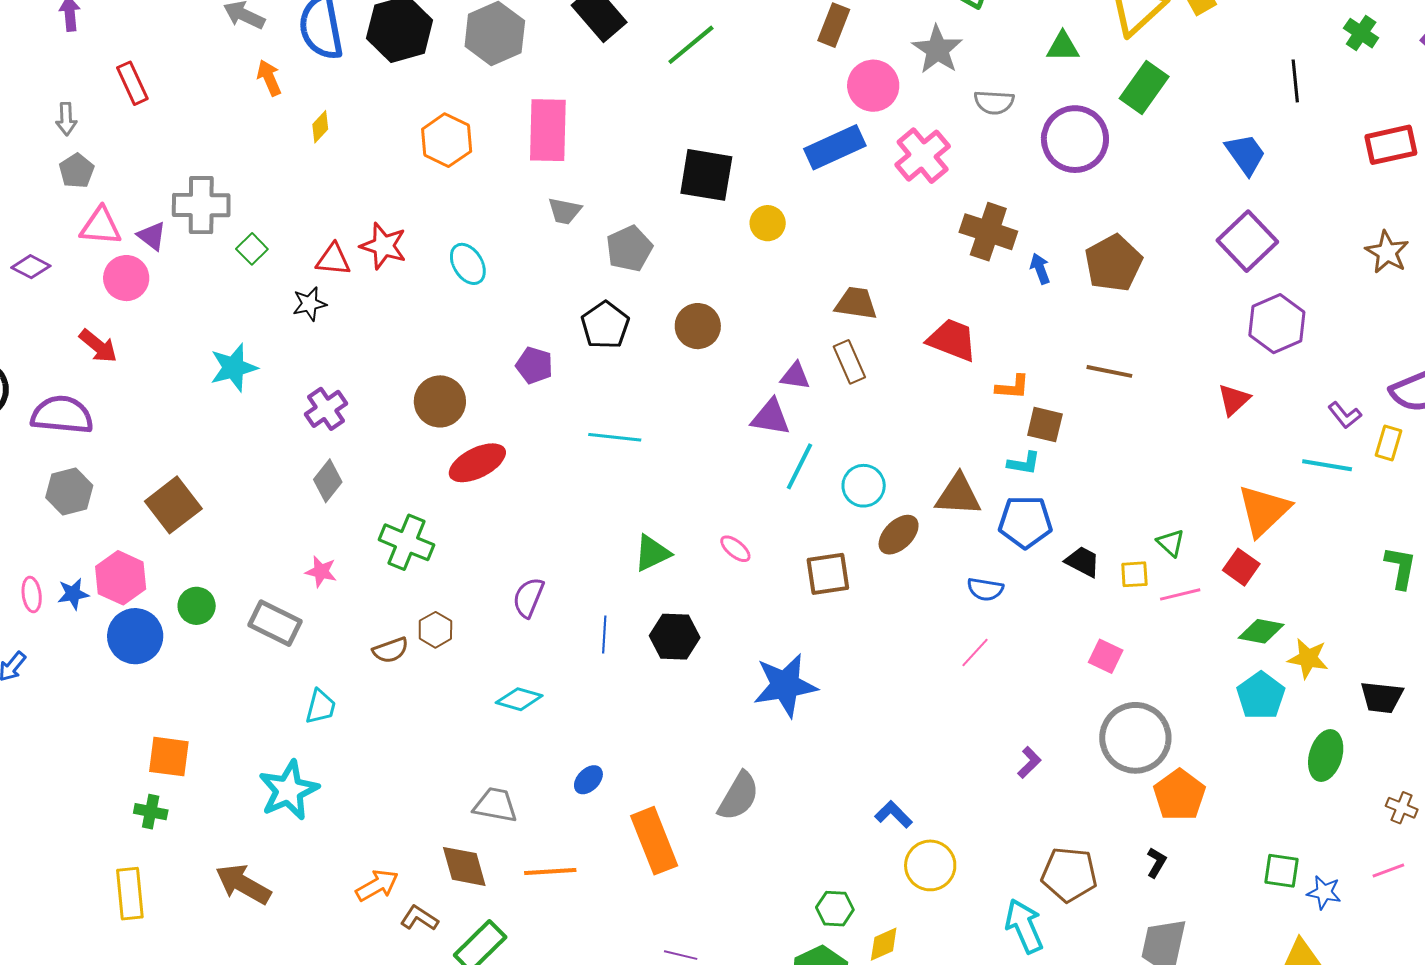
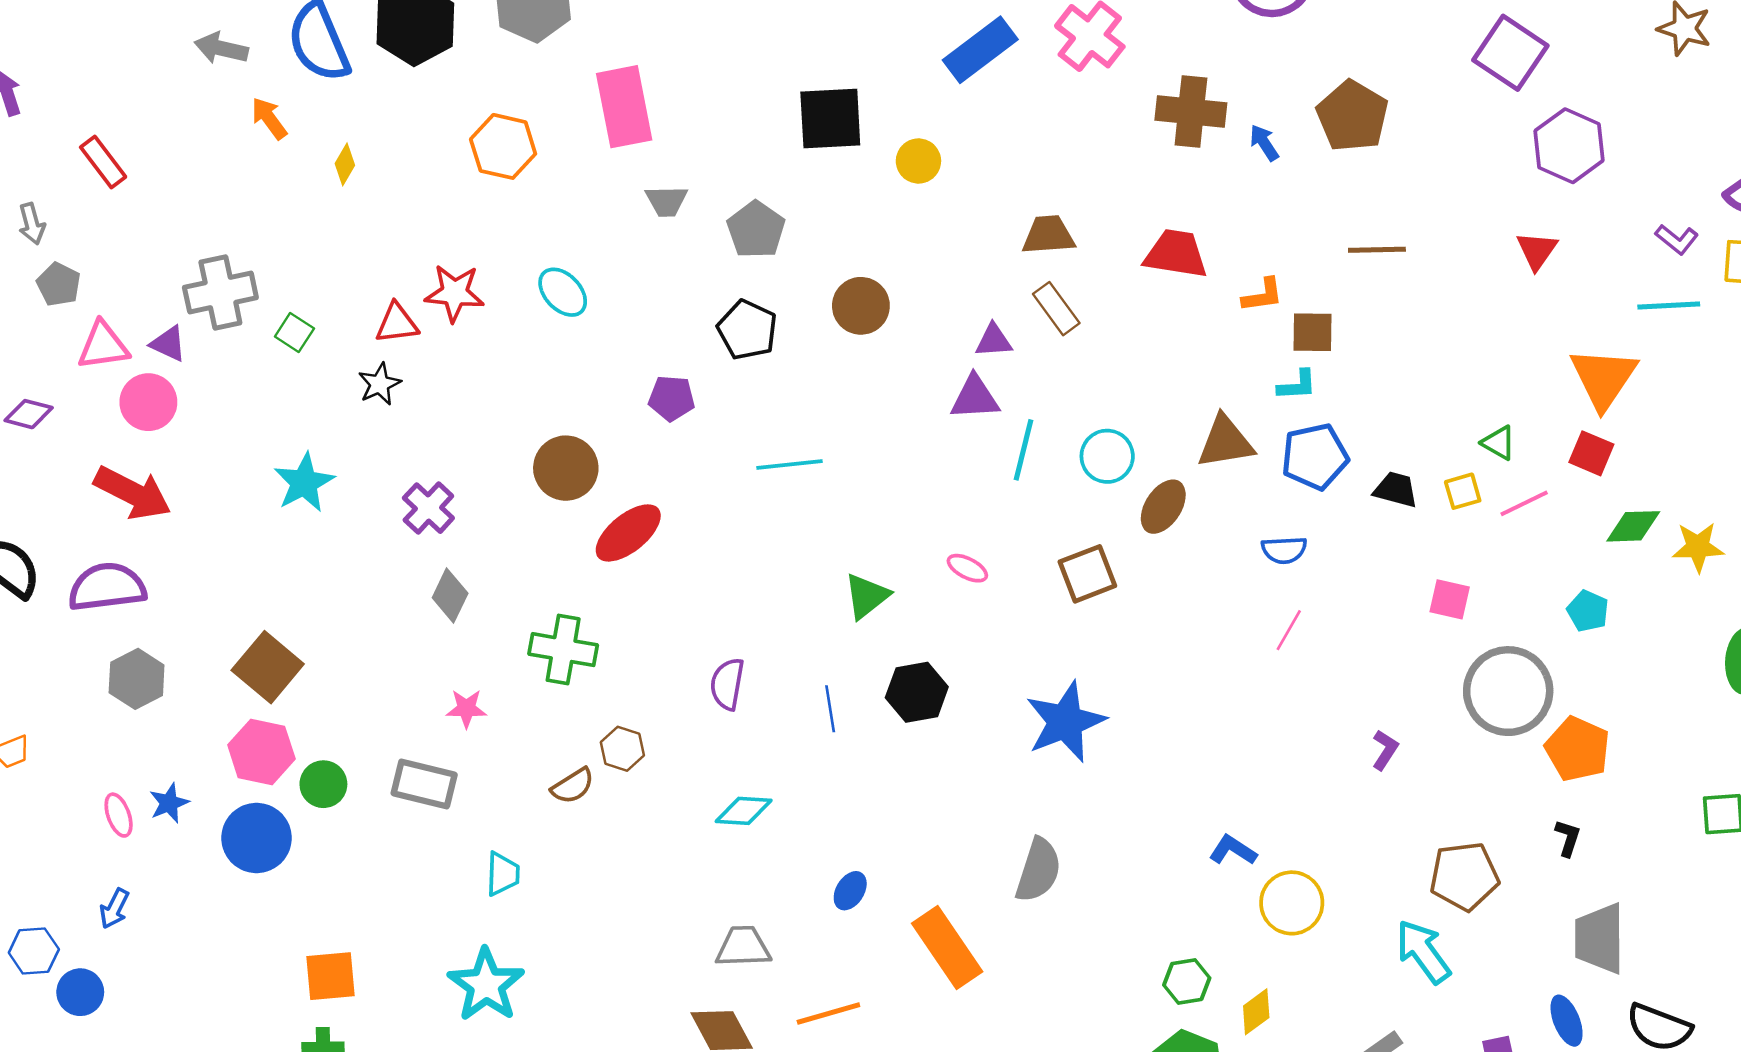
red arrow: (98, 346) -> (133, 493), size x1.5
pink hexagon: (121, 578) -> (261, 752), moved
cyan pentagon: (1261, 696) -> (1588, 611), moved, size x0.7

